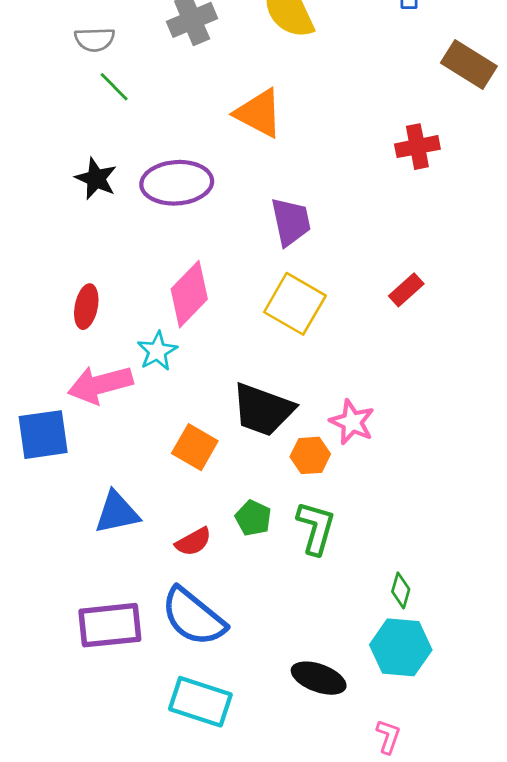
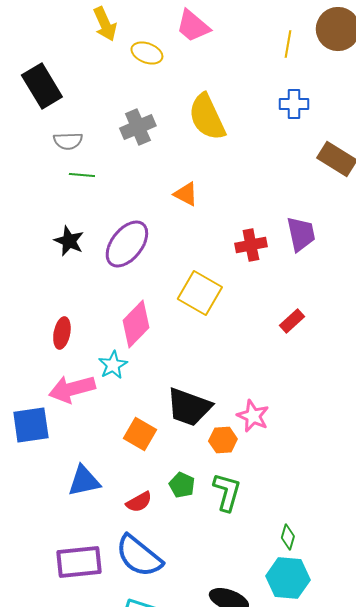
green line: (114, 87) -> (82, 175), turned -40
orange triangle: (259, 113) -> (186, 194), size x0.7
red cross: (417, 147) -> (251, 245), moved
purple ellipse: (177, 183) -> (127, 244), turned -48
purple trapezoid: (291, 222) -> (301, 234), moved
yellow square: (295, 304) -> (200, 293), moved

